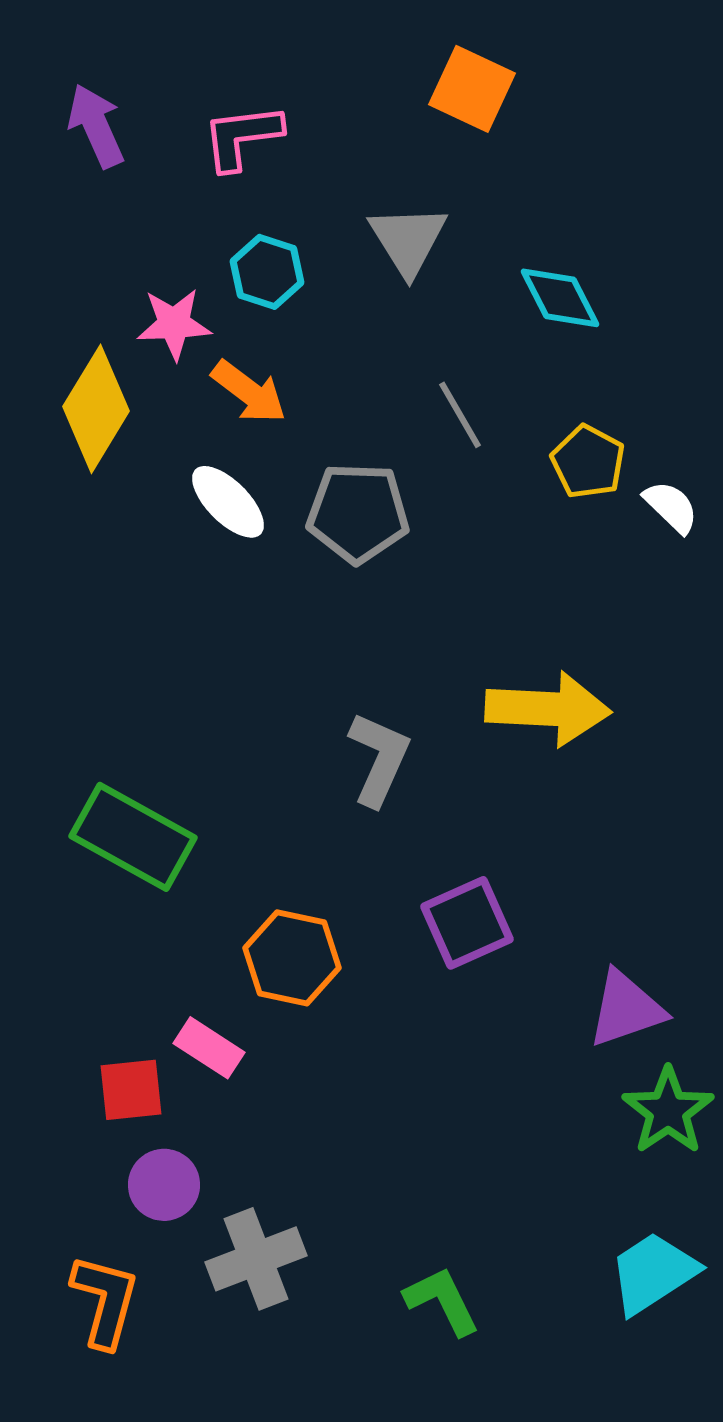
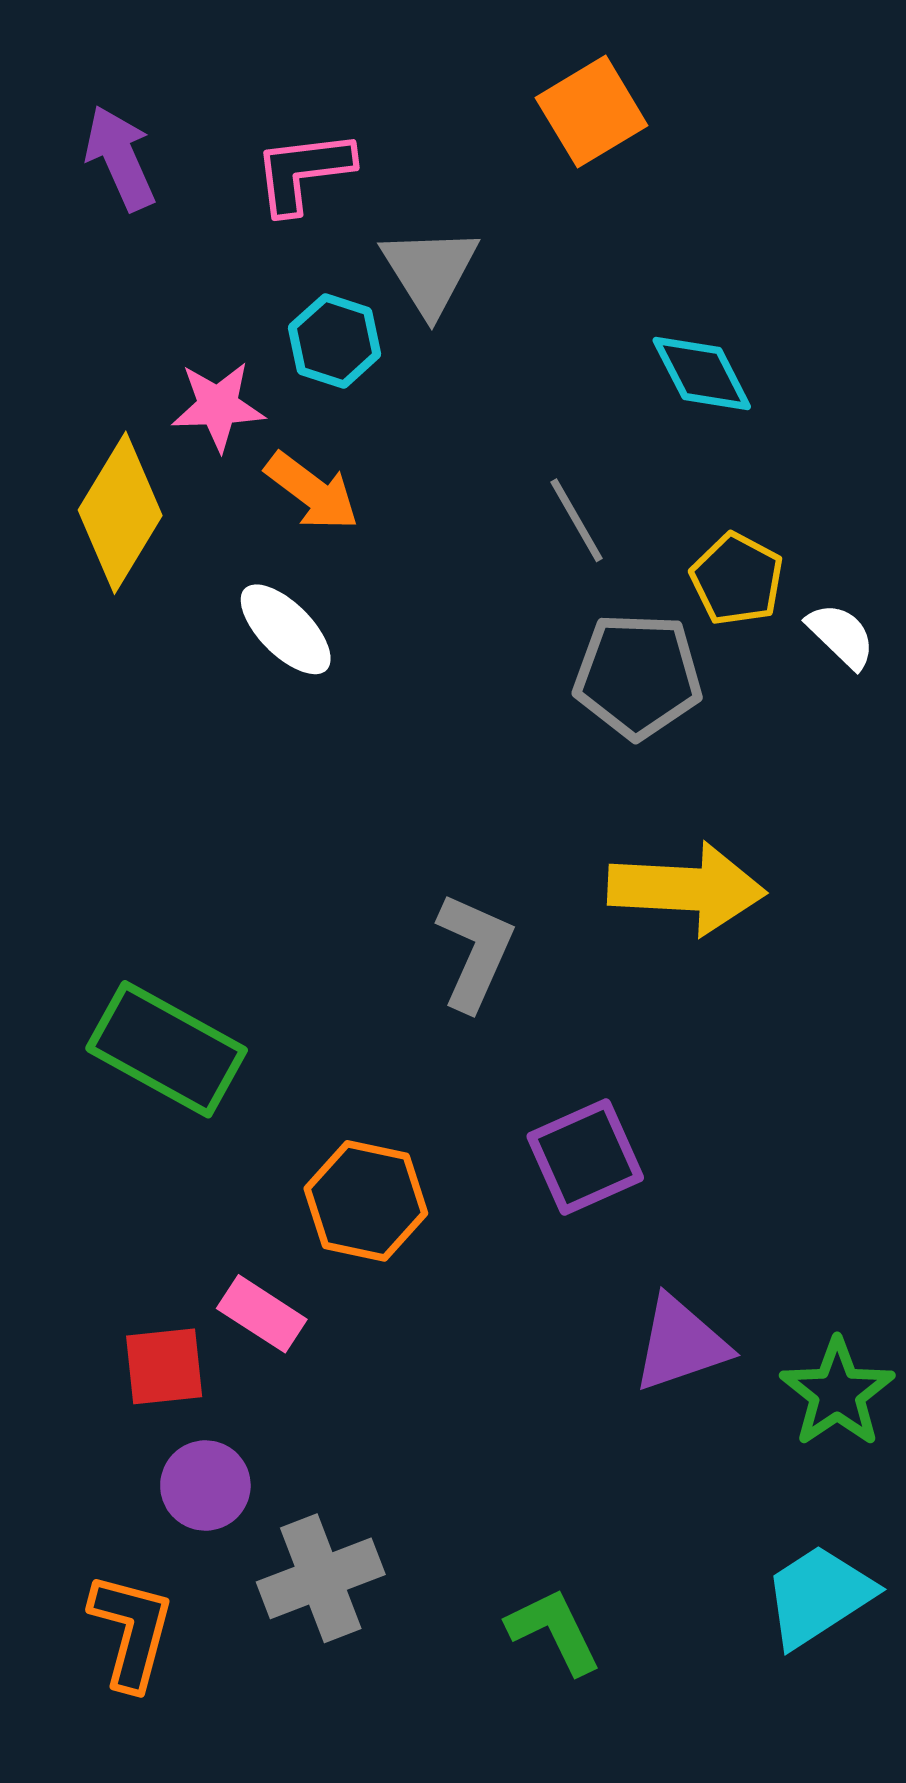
orange square: (472, 89) -> (592, 112), turned 34
gray triangle: (408, 240) -> (430, 271), moved
gray pentagon: (358, 513) -> (638, 676), moved
purple triangle: (626, 1009) -> (681, 1344), moved

